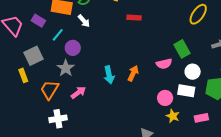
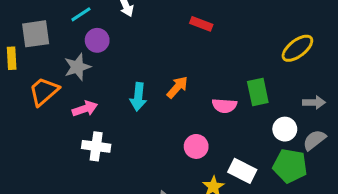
white circle: (193, 72) -> (285, 129), moved
orange arrow: (133, 73) -> (177, 87), moved
white rectangle: (186, 91) -> (242, 171), moved
pink circle: (165, 98) -> (196, 146), moved
white cross: (58, 119) -> (96, 146), moved

